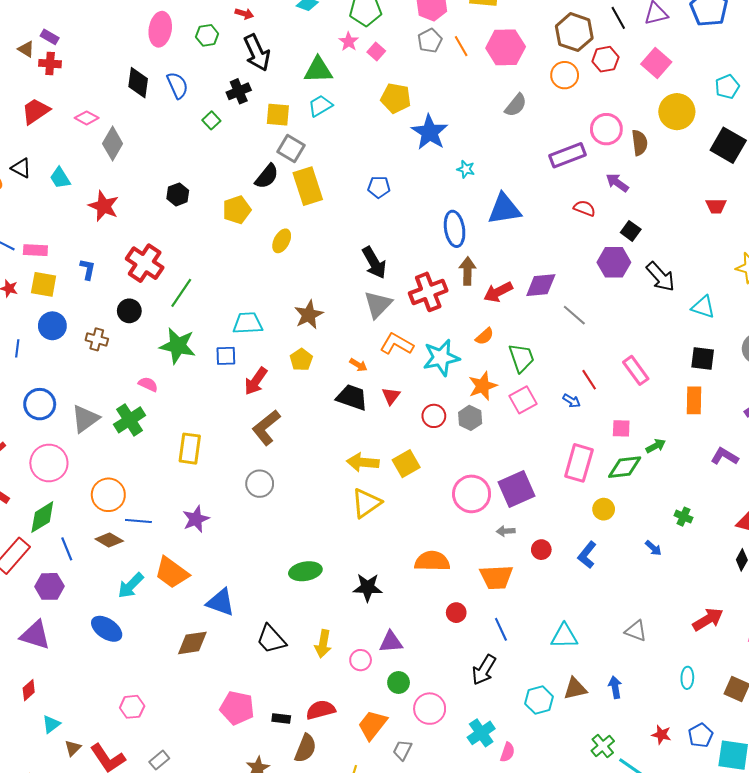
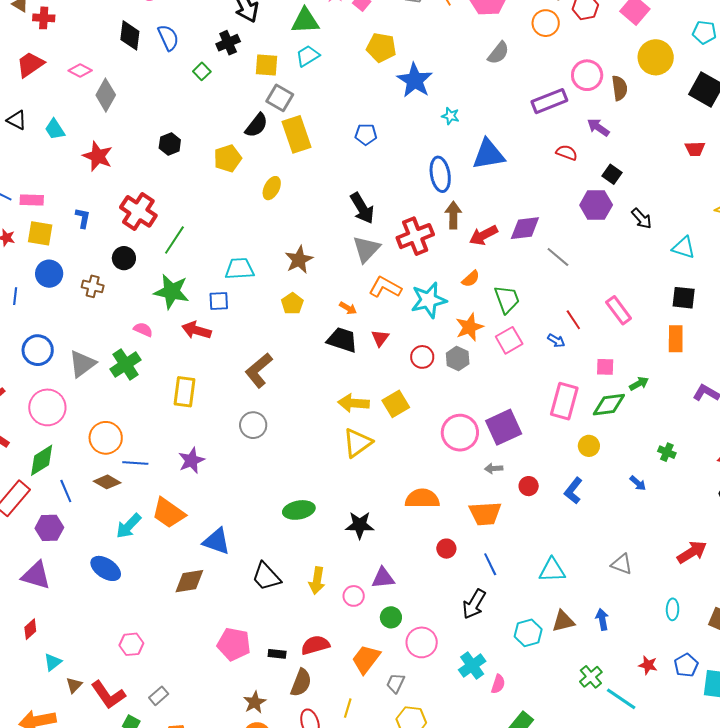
cyan pentagon: (727, 87) -> (704, 32), turned 30
black arrow: (660, 277) -> (642, 219), size x0.7
red arrow: (256, 381) -> (196, 330), moved, turned 72

